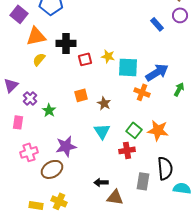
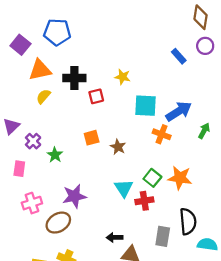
yellow star: (108, 56) -> (123, 77), moved
cyan triangle: (102, 131) -> (124, 188), moved

